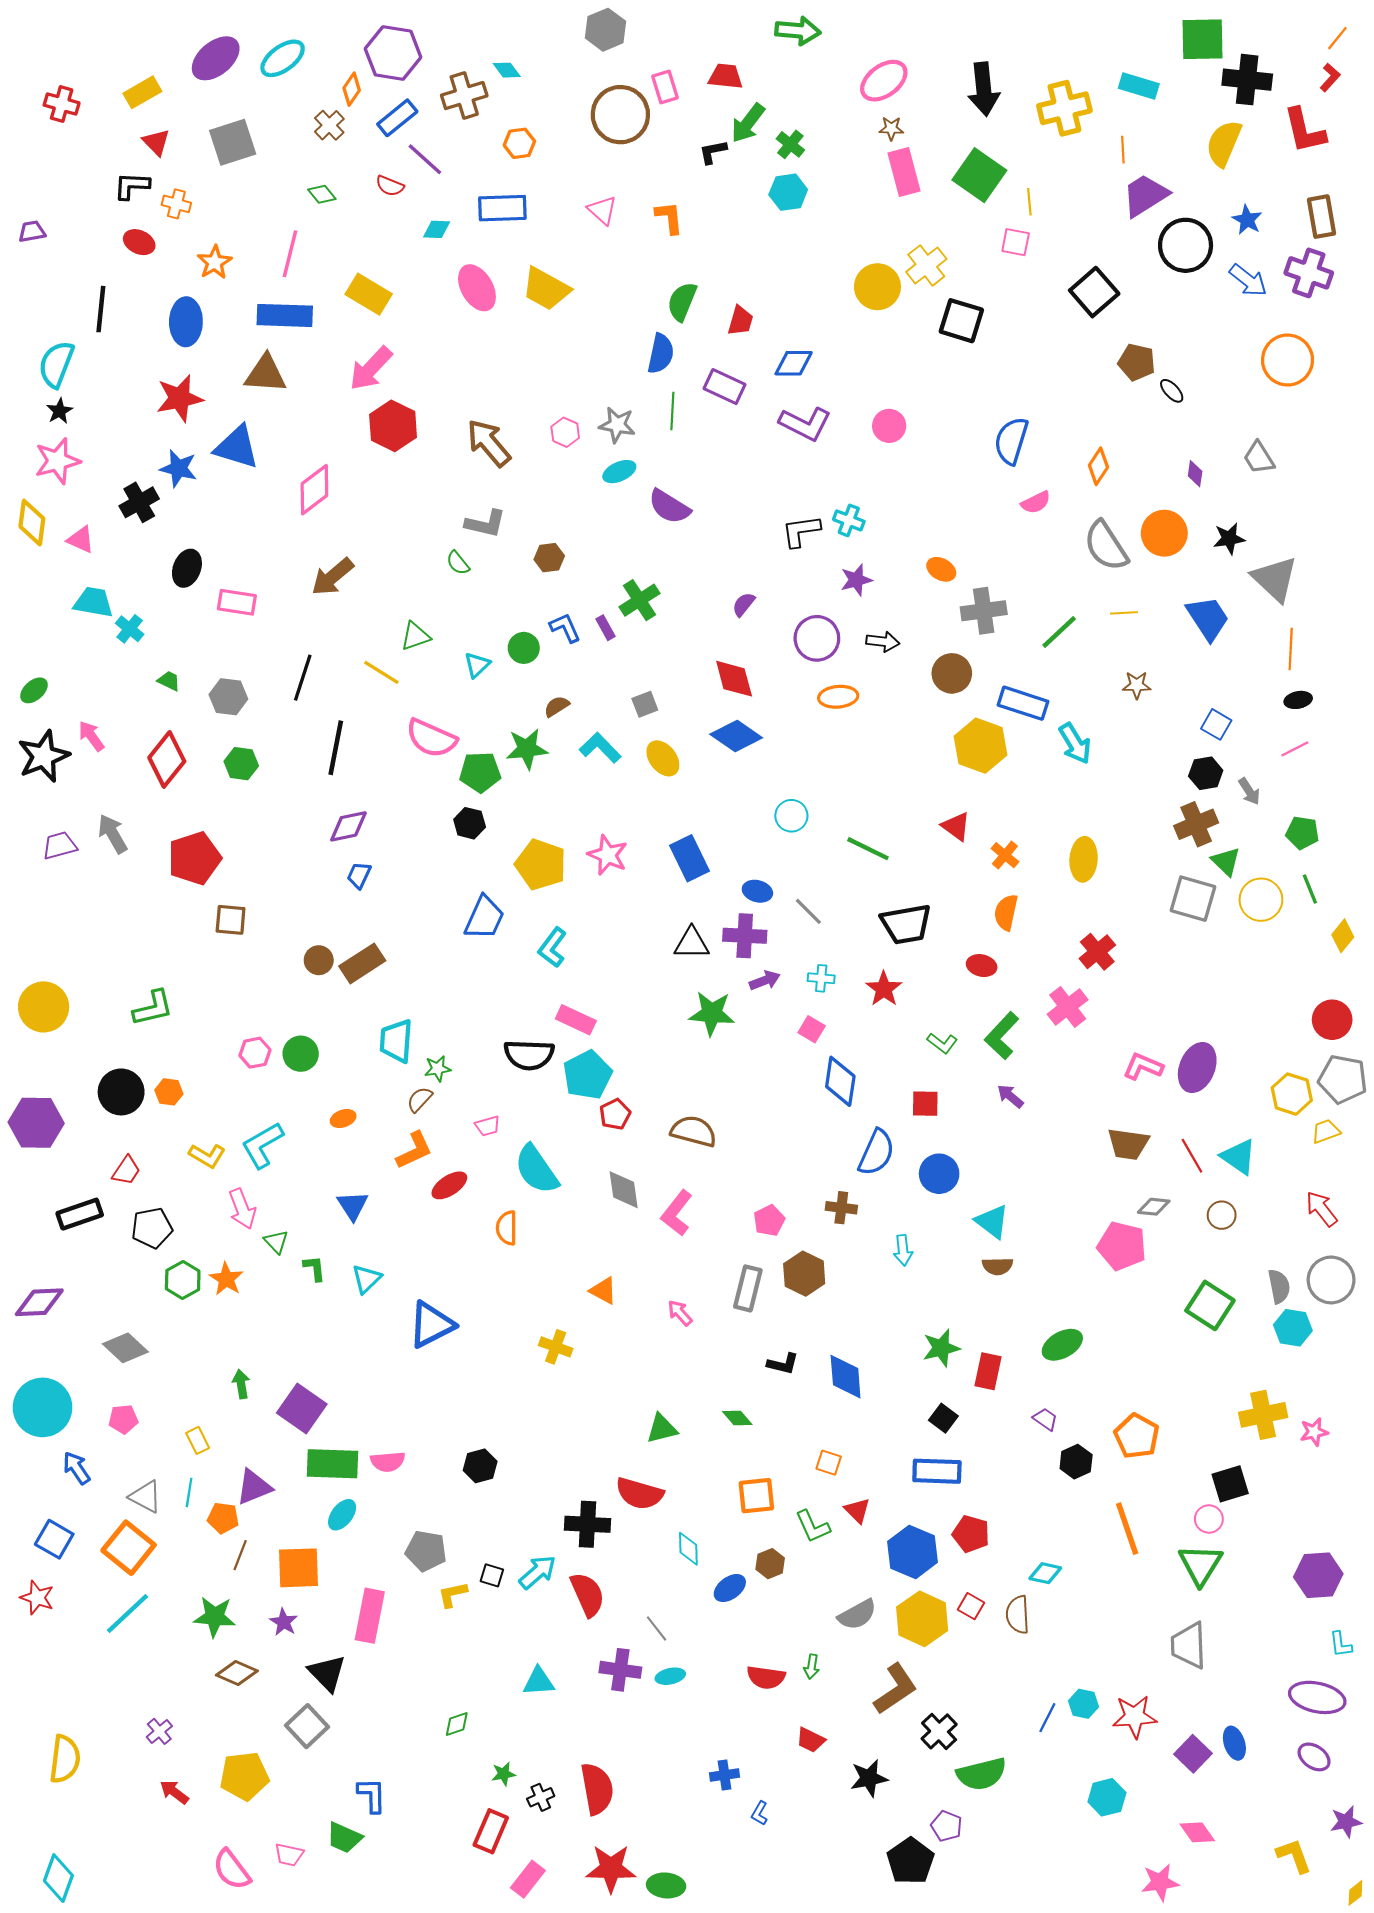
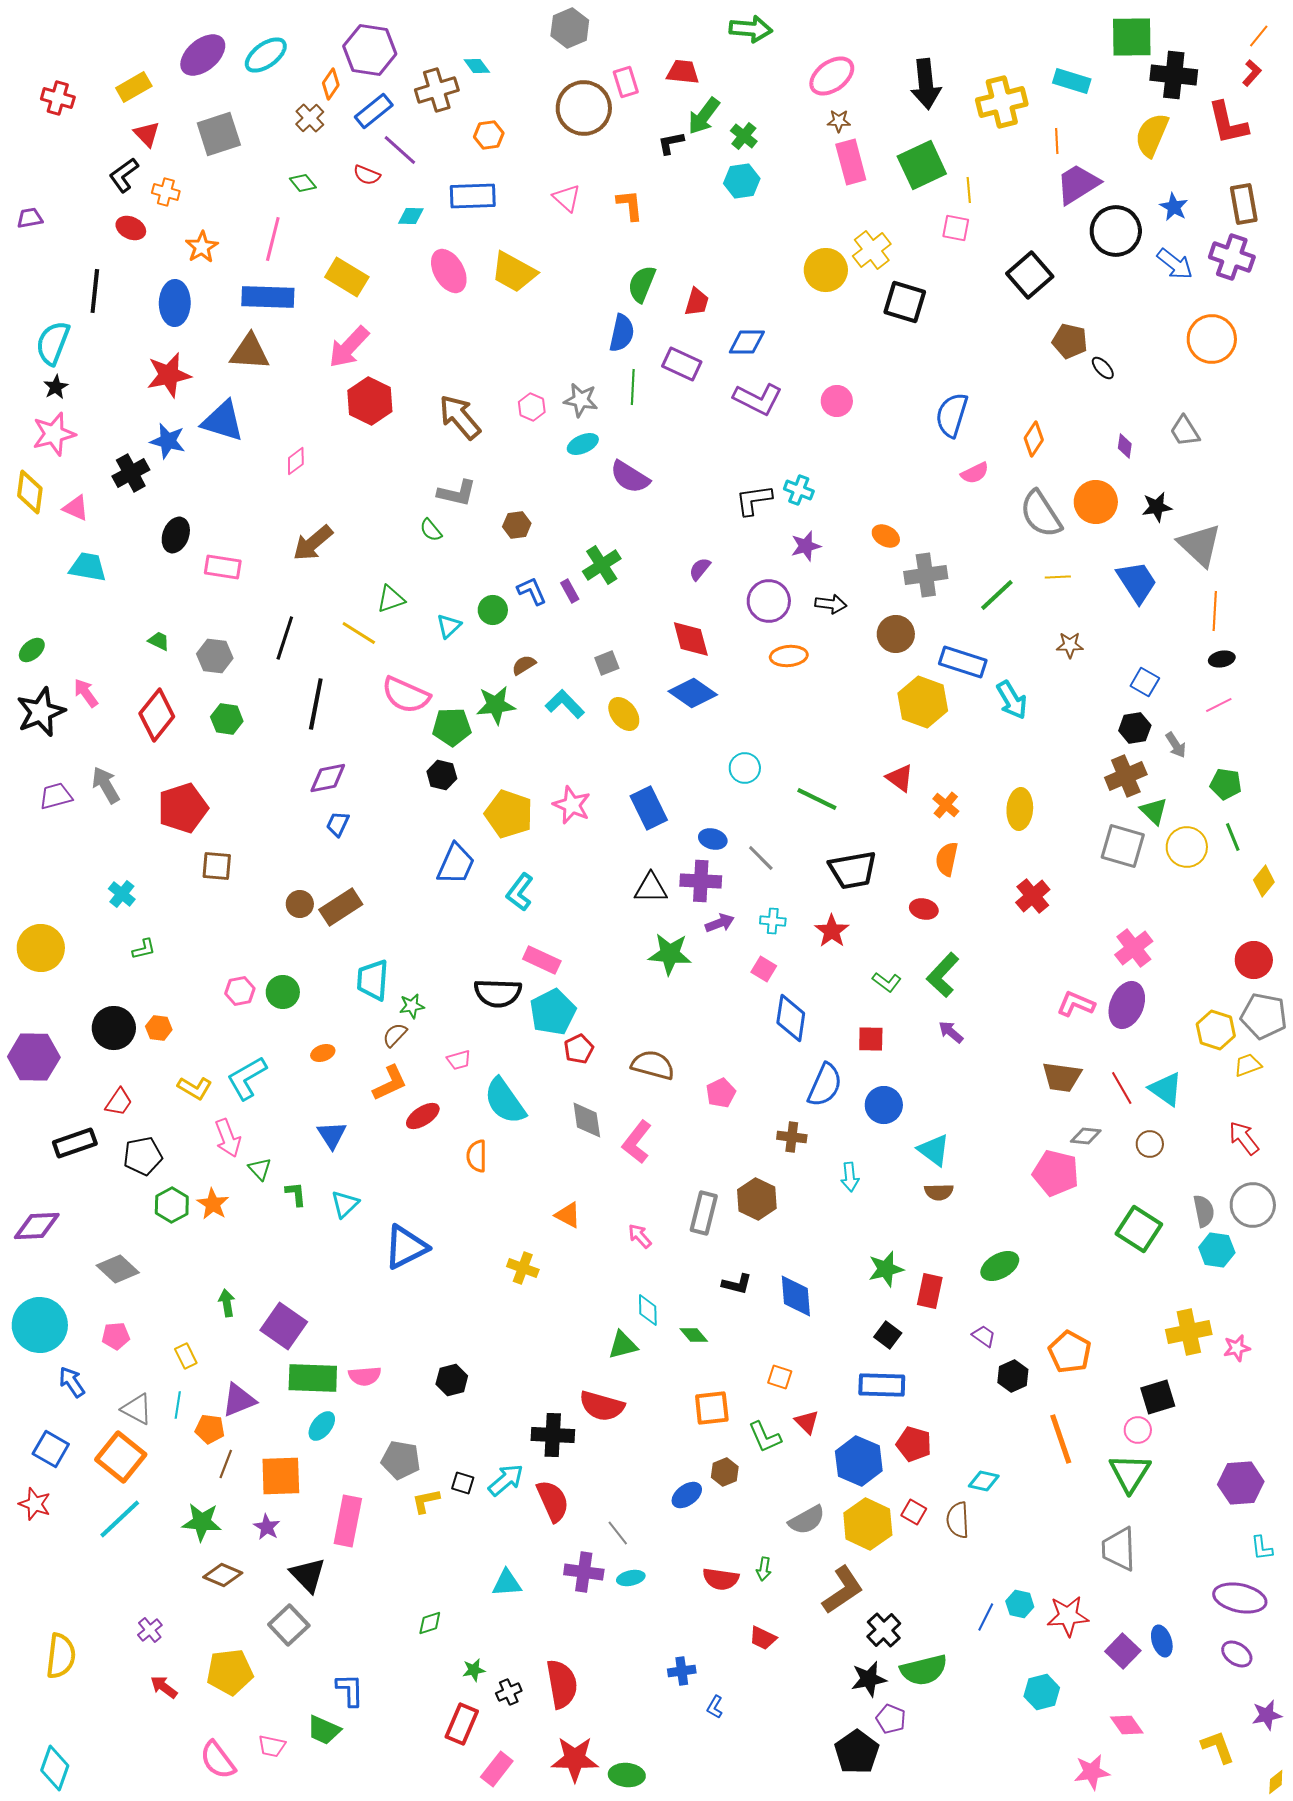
green square: (979, 175) -> (922, 165), turned 30
black L-shape: (132, 186) -> (124, 175), turned -39
pink diamond: (314, 490) -> (296, 461), size x0.6
cyan cross: (130, 629) -> (122, 894), moved
pink cross: (1068, 1007) -> (1134, 948), moved
green L-shape: (153, 1008) -> (144, 949), size x0.6
pink pentagon: (769, 1220) -> (721, 1093), moved
cyan diamond: (688, 1549) -> (648, 1310), moved
black star: (869, 1778) -> (869, 1679), moved

